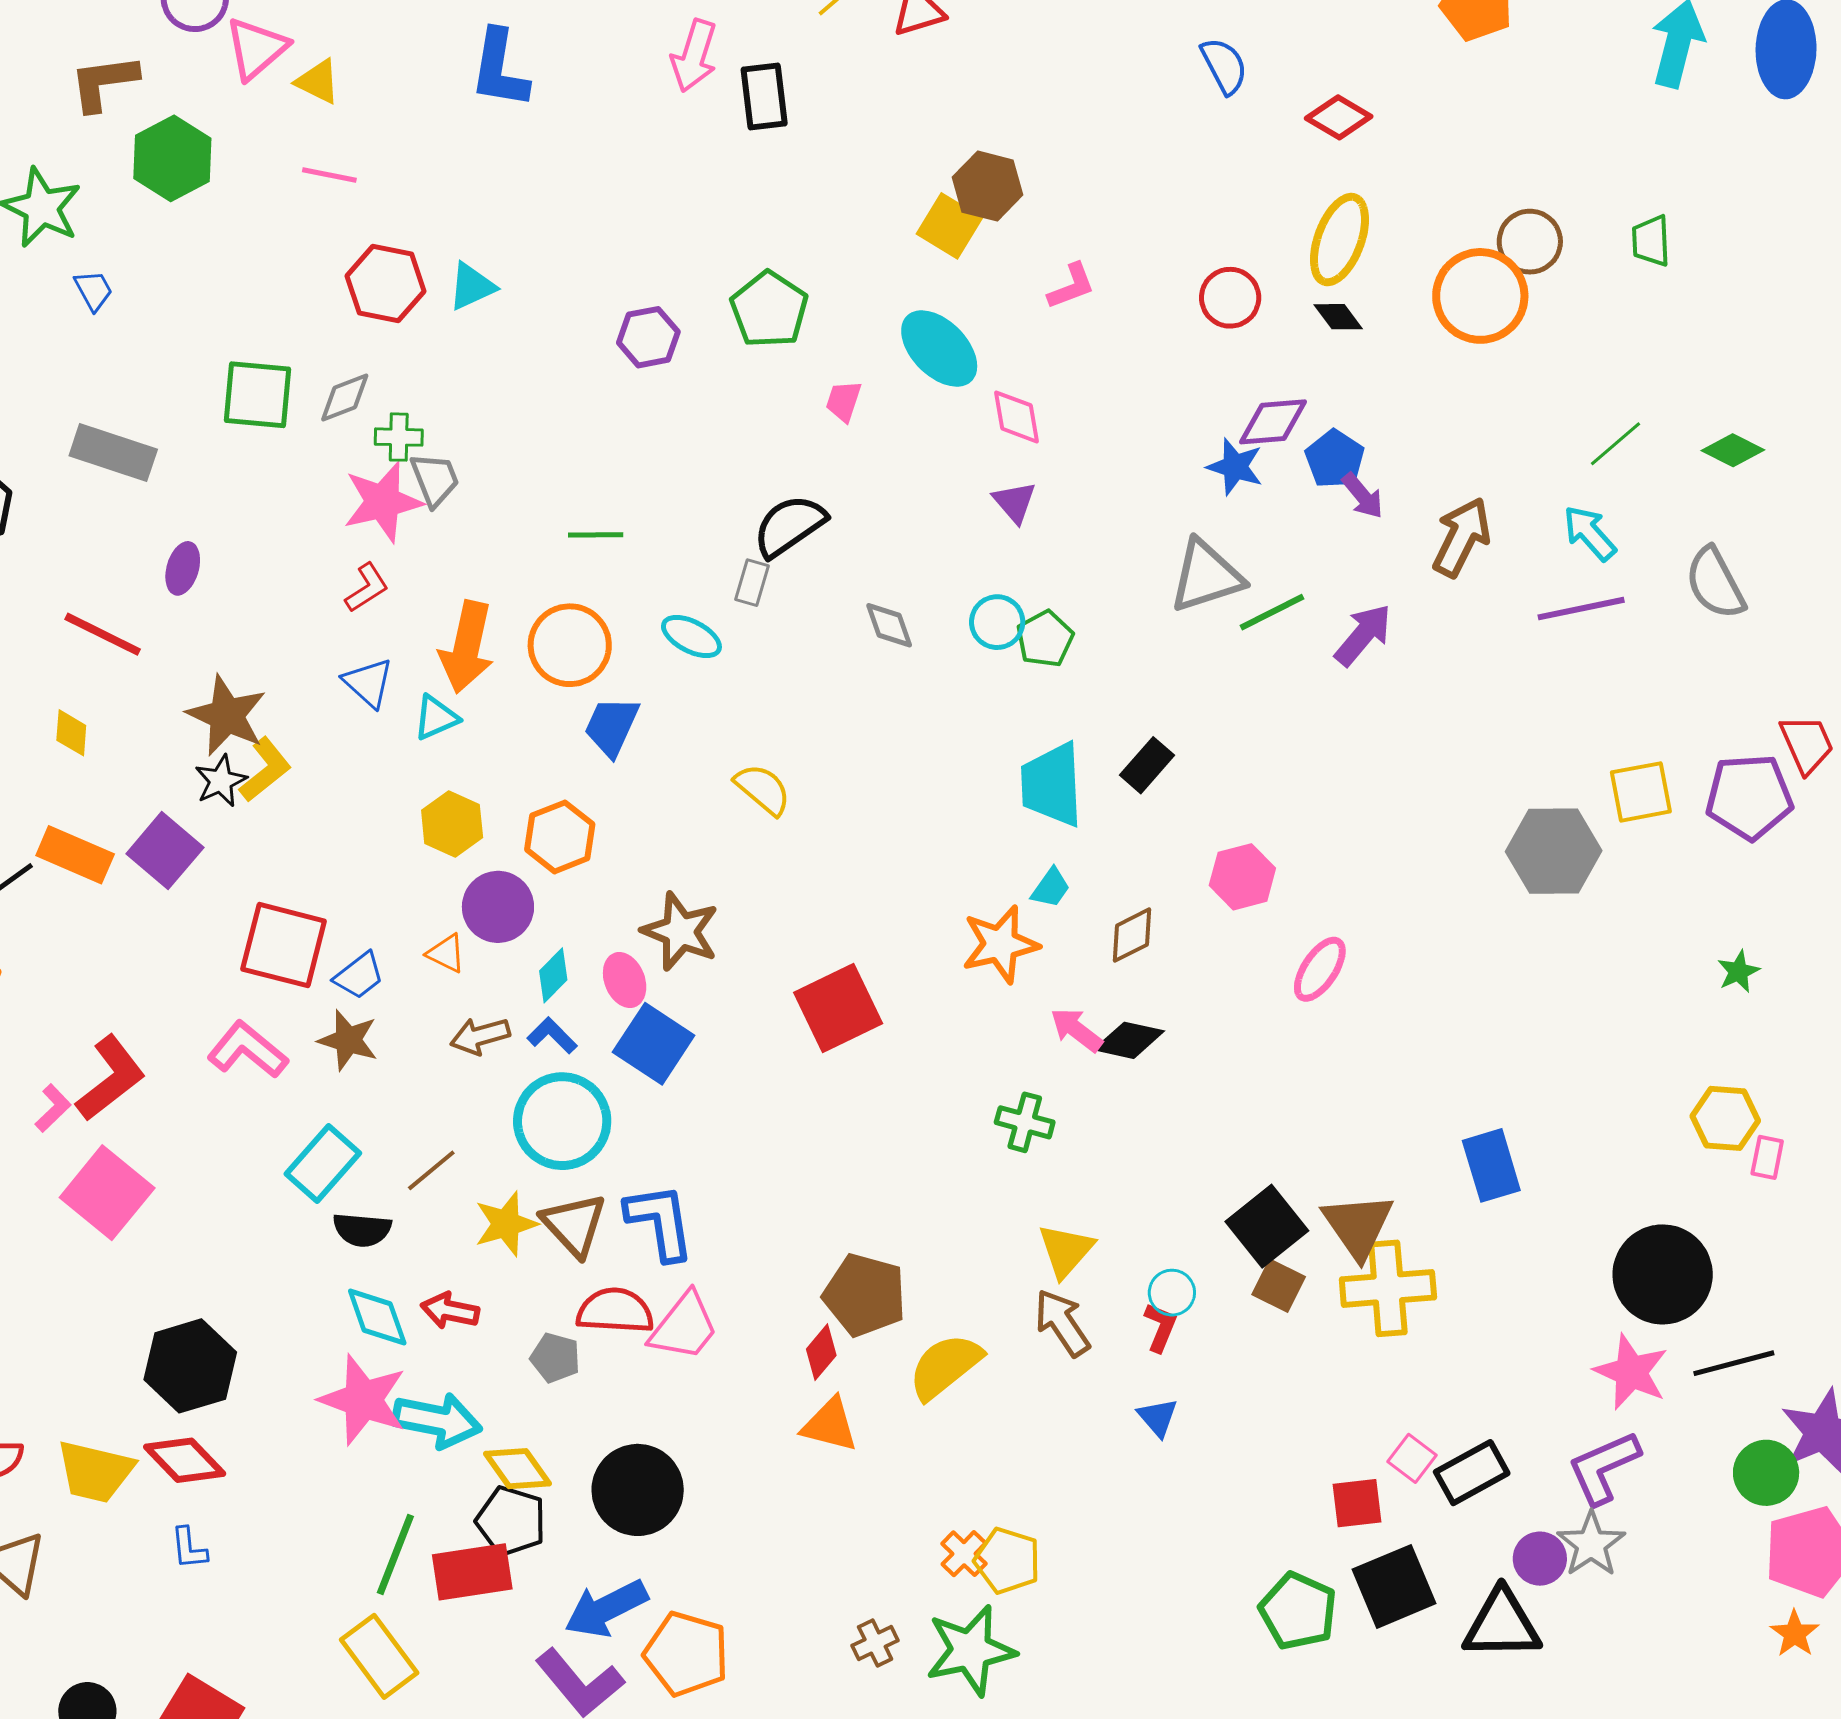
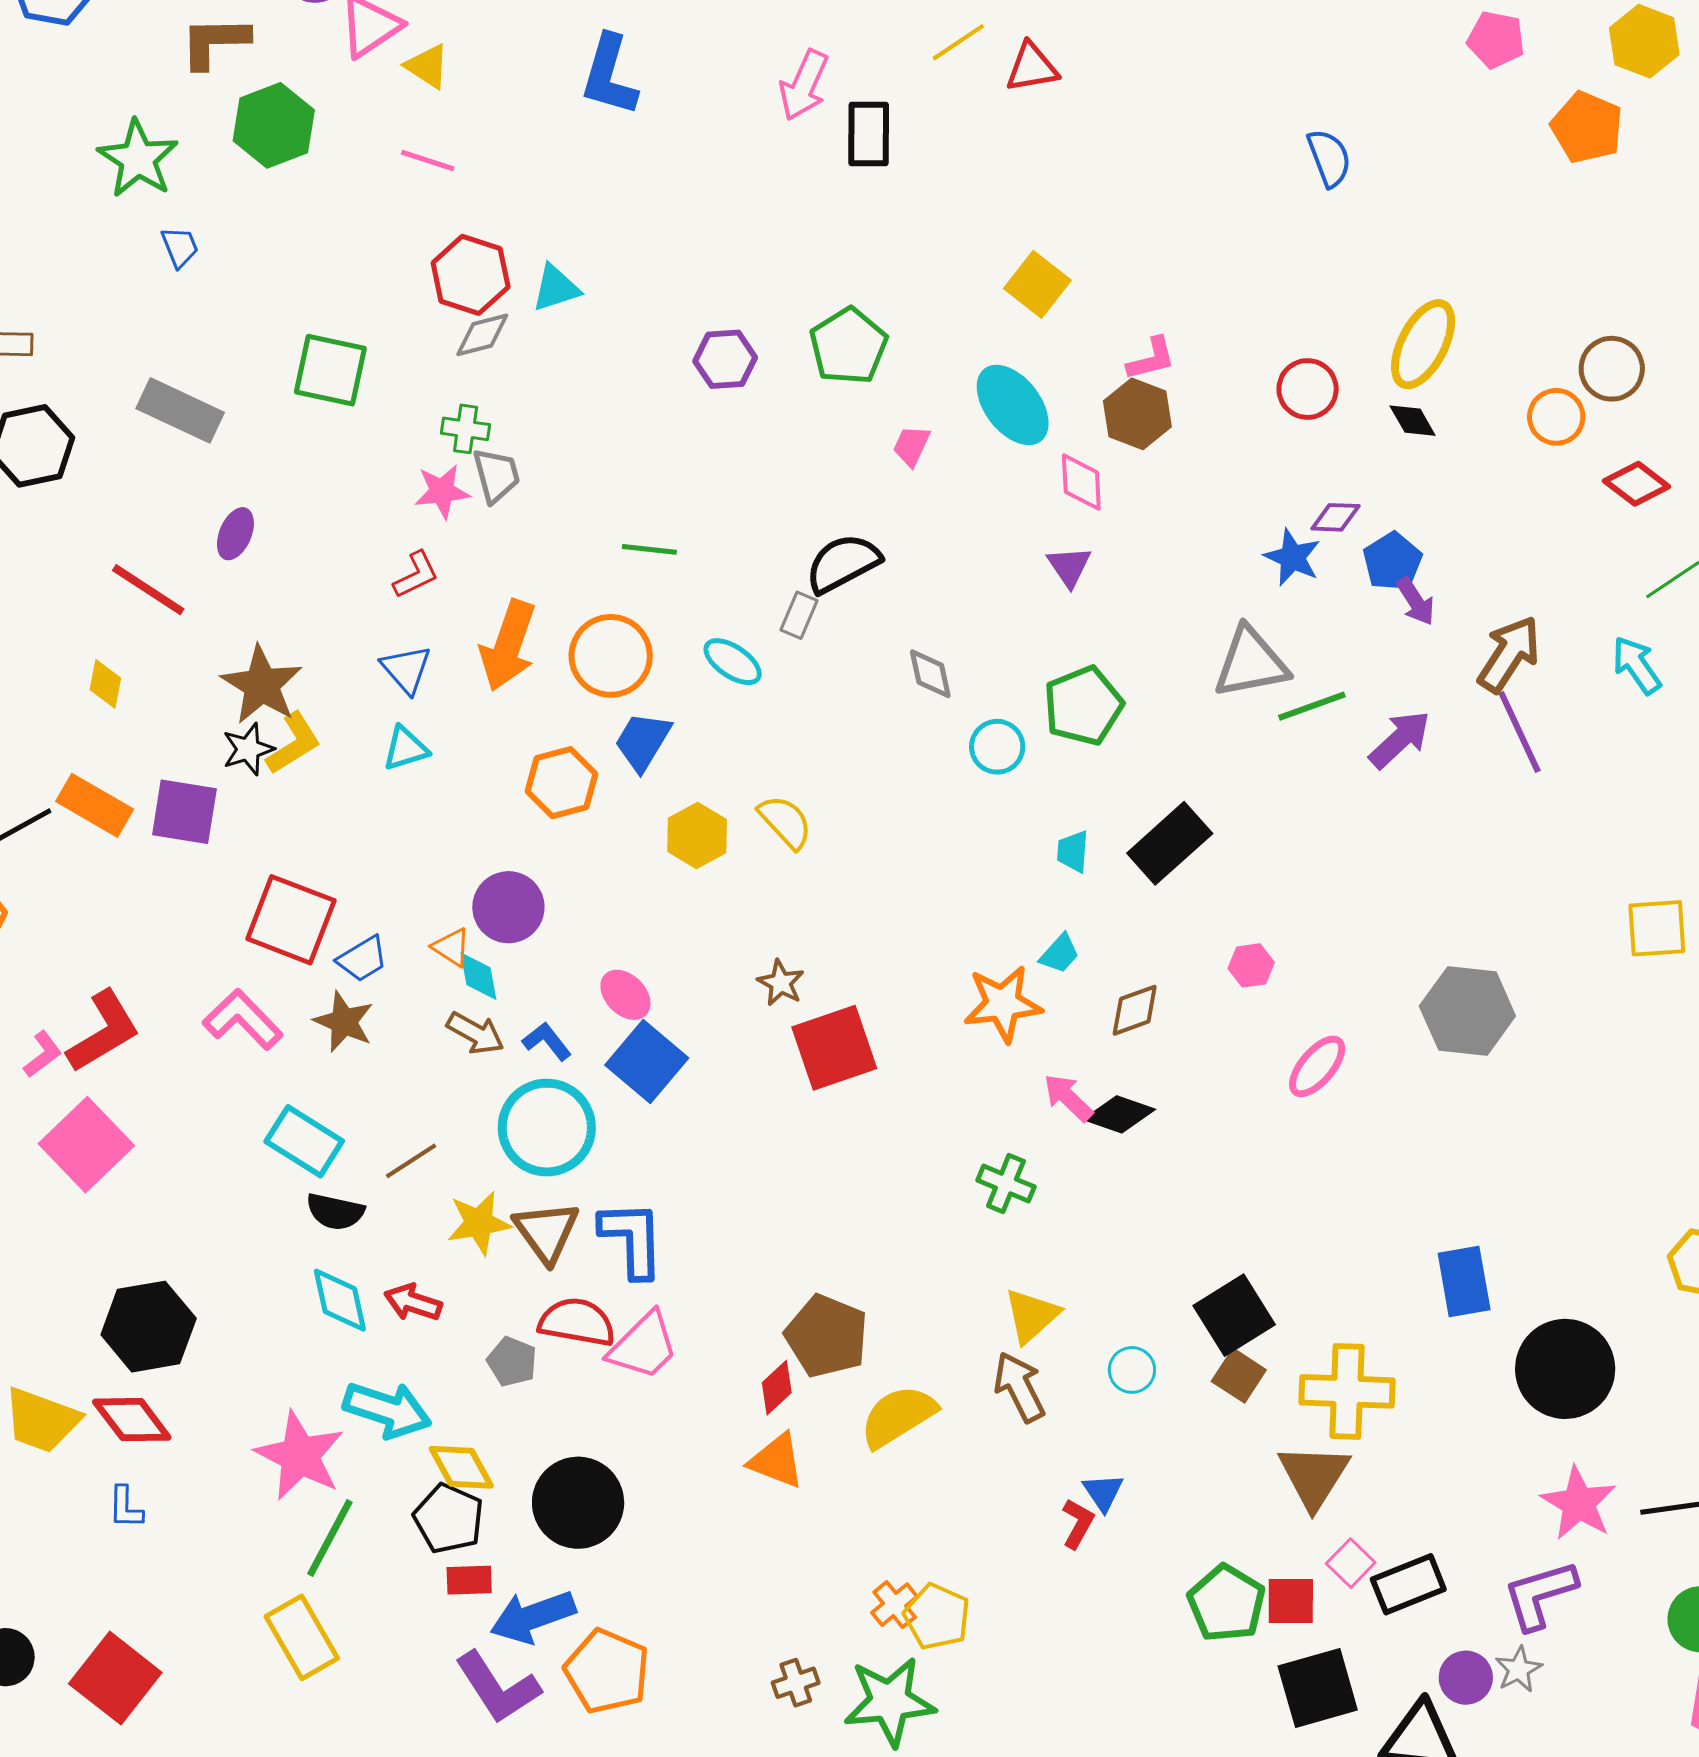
red diamond: (1339, 117) -> (1637, 484), moved
brown hexagon: (988, 186) -> (1137, 414), moved
orange circle: (1480, 296) -> (1556, 417), size x0.6
gray diamond: (345, 398) -> (482, 335), moved
purple diamond: (1273, 422) -> (1335, 517), size x0.7
pink star: (383, 502) -> (442, 491), size x0.7
purple line: (1581, 609) -> (1520, 732), moved, turned 70
cyan circle: (997, 622) -> (997, 747), moved
green pentagon: (1045, 639) -> (1083, 706), size x1.4
cyan triangle: (436, 718) -> (406, 748), moved
black rectangle: (1147, 765) -> (1170, 843), size x1.5
cyan trapezoid: (1052, 785) -> (1073, 851), size x0.5
yellow hexagon: (452, 824) -> (697, 835), moved
orange hexagon: (560, 837) -> (561, 783), moved
purple square: (165, 851) -> (184, 812), turned -38
gray hexagon: (1554, 851) -> (1467, 1011), moved
pink hexagon: (1242, 877) -> (1251, 965), size x0.7
brown star: (680, 931) -> (781, 983), moved, size x0.6
cyan diamond: (553, 975) -> (478, 976), moved, turned -62
pink ellipse: (625, 980) -> (625, 995), turned -30
brown arrow: (480, 1036) -> (475, 1033), turned -142
cyan rectangle: (323, 1163) -> (304, 1141), turned 74
brown triangle: (1358, 1226) -> (1314, 1476), moved
black circle: (1663, 1274) -> (1565, 1369), moved
red L-shape: (1161, 1327) -> (1078, 1523), moved
pink star: (363, 1400) -> (300, 1456), moved
gray star: (1591, 1544) -> (1519, 1669), size x0.7
red rectangle: (472, 1572) -> (469, 1580), moved, size x0.6
green pentagon: (1298, 1611) -> (1227, 1603), moved

